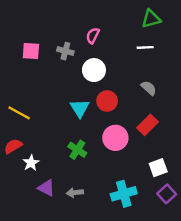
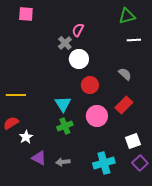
white line: (145, 47) -> (134, 40), moved
pink square: (31, 51) -> (26, 14), moved
gray cross: (65, 51) -> (65, 43), moved, turned 32
cyan triangle: (80, 108) -> (63, 104), moved
yellow line: (19, 113) -> (16, 95), turned -30
green cross: (77, 150) -> (65, 126), turned 35

